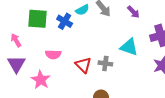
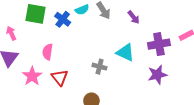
pink semicircle: (53, 54) -> (48, 52), turned 91
red triangle: (83, 65) -> (60, 77), moved

